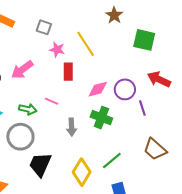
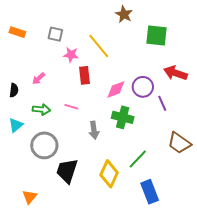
pink arrow: (22, 70) -> (39, 79), size x0.6
green arrow: (28, 109) -> (41, 110), moved

